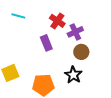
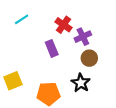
cyan line: (18, 16) -> (22, 19), turned -48

